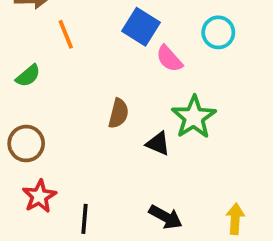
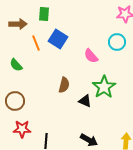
blue square: (141, 27) -> (58, 39), moved
green semicircle: (28, 76) -> (16, 65), turned 88
red star: (39, 196) -> (22, 129), turned 30

